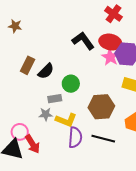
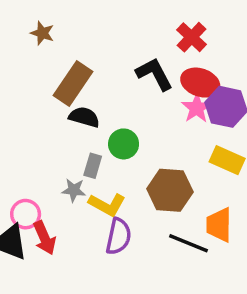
red cross: (113, 14) -> (192, 37), moved
brown rectangle: (28, 65) -> (73, 83), moved, size x1.4
black semicircle: (46, 71) -> (84, 117), turned -126
gray rectangle: (55, 99) -> (93, 166), turned -72
black line: (103, 139) -> (188, 243), moved

